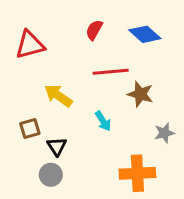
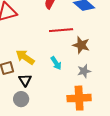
yellow arrow: (58, 96) -> (25, 57), moved
gray star: (164, 133) -> (84, 71), moved

